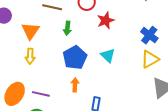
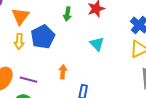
green arrow: (67, 28) -> (67, 14), moved
blue pentagon: (75, 57) -> (43, 37), moved

